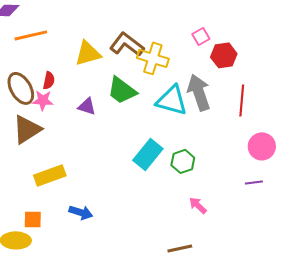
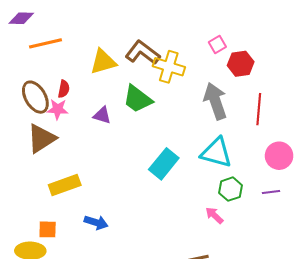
cyan triangle: (172, 100) -> (216, 153), moved
green hexagon: (183, 161) -> (231, 189), moved

